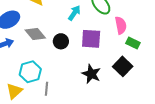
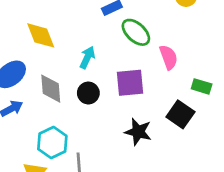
cyan arrow: (74, 13) -> (87, 57), moved
gray diamond: (35, 34) -> (51, 89), turned 45
green rectangle: (133, 43) -> (202, 86), moved

